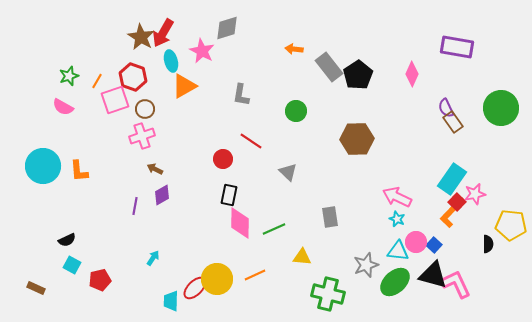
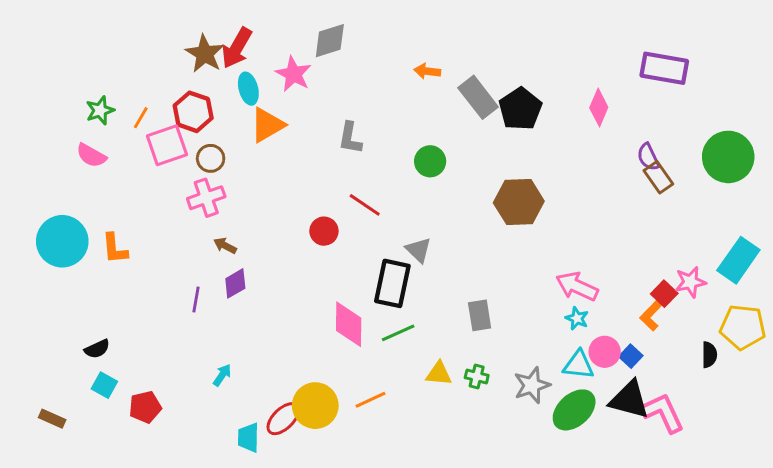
cyan rectangle: (452, 179) -> (738, 260), moved
black rectangle: (229, 195) -> (392, 283), moved, size x1.5
green cross: (328, 294) -> (477, 377), moved, size x0.5

